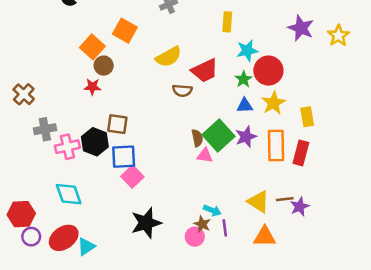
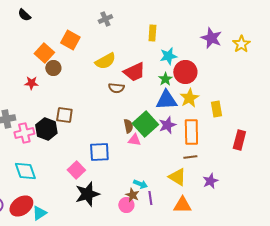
red star: (92, 87) -> (31, 83), moved
blue triangle: (245, 105) -> (166, 100), size x1.6
red rectangle: (301, 153) -> (239, 140), moved
blue square: (124, 157) -> (99, 152), moved
pink square: (132, 177) -> (76, 170), moved
brown line: (285, 199) -> (190, 157), moved

